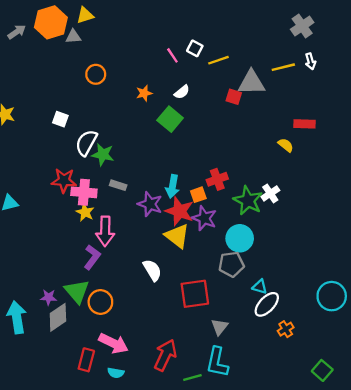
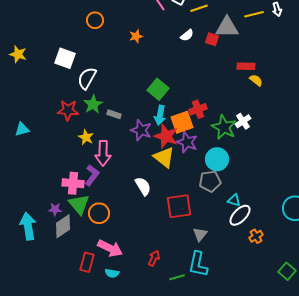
white semicircle: (182, 92) -> (187, 35), moved
white square: (60, 119) -> (65, 58), size x1.5
green square: (170, 119) -> (158, 89), moved
red rectangle: (305, 124) -> (246, 66), moved
green star: (103, 155) -> (93, 104), moved, turned 30
pink cross: (84, 192) -> (73, 183), moved
orange square: (198, 195) -> (182, 122), size x1.6
red arrow: (165, 355) -> (154, 258), size x0.6

